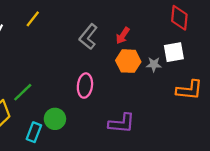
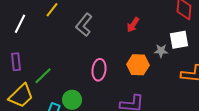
gray L-shape: (88, 37) -> (84, 25), moved
orange hexagon: (128, 61) -> (138, 65), moved

